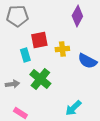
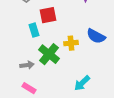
yellow cross: (62, 49) -> (71, 43), moved
gray arrow: (12, 84) -> (27, 65), moved

